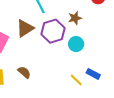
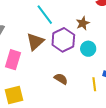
brown semicircle: (24, 72) -> (61, 79), moved
yellow line: (76, 80) -> (94, 84), turned 48

